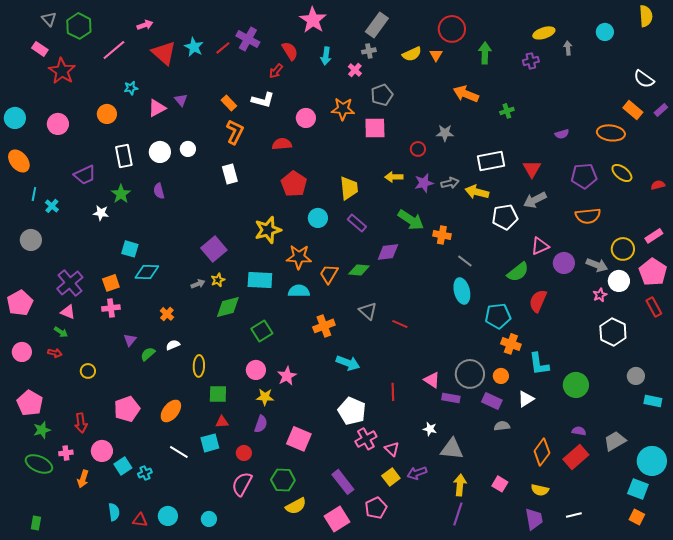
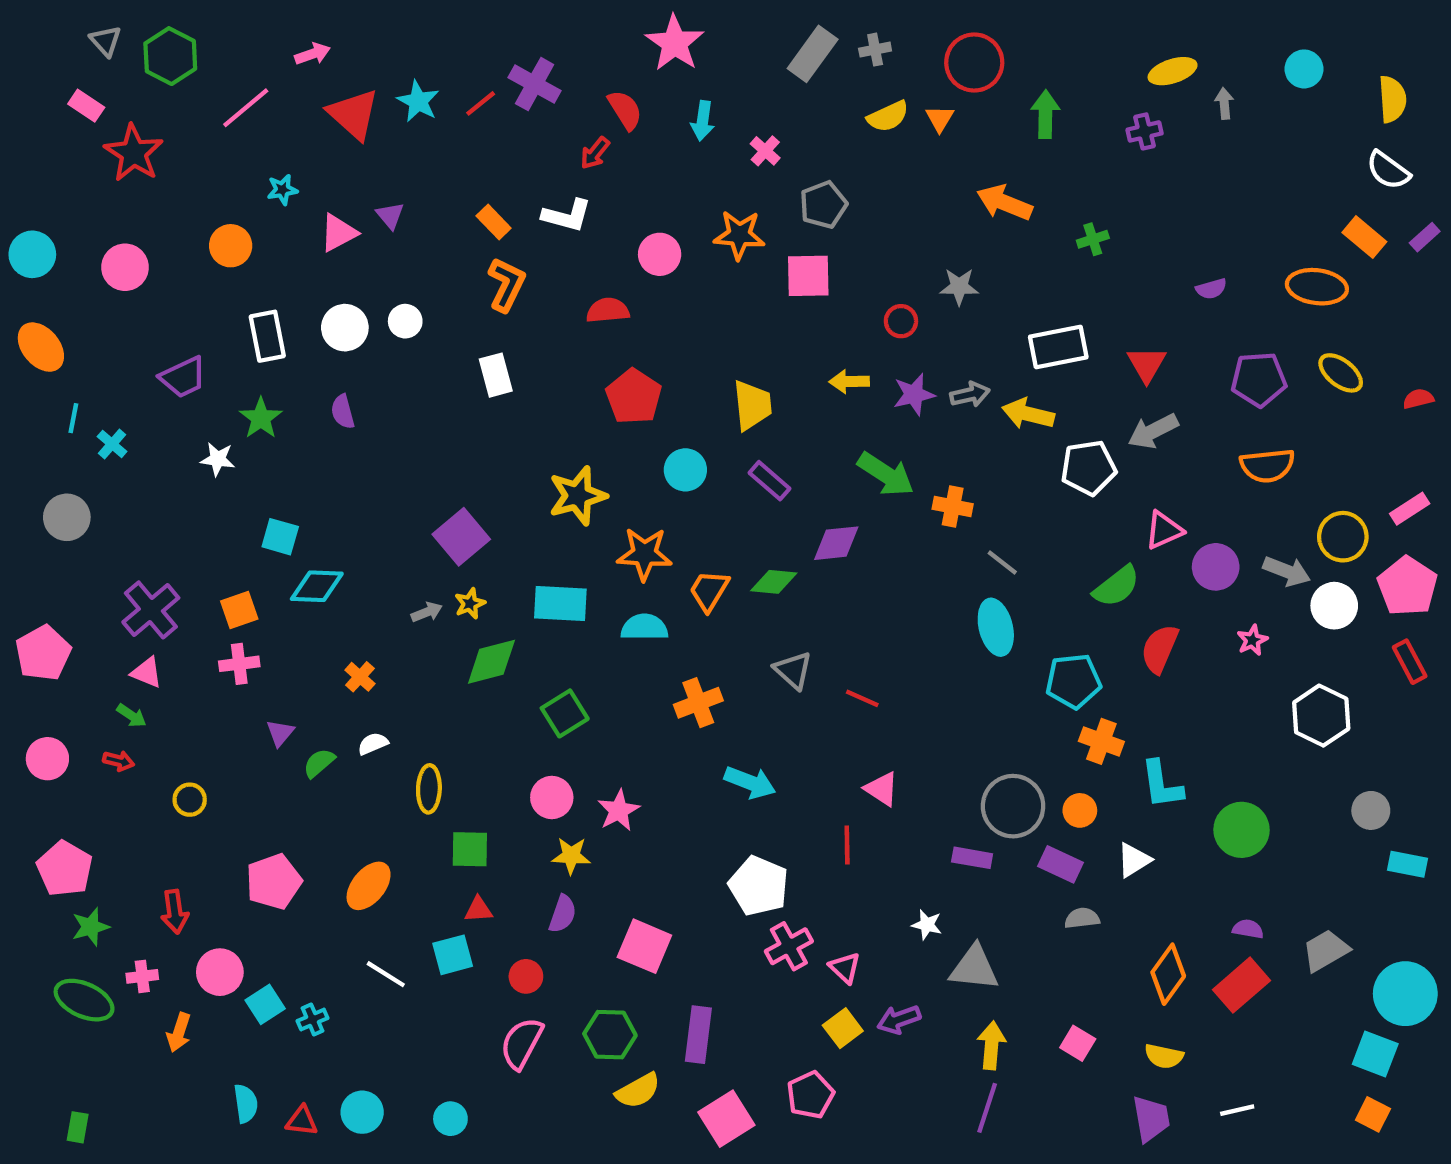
yellow semicircle: (646, 16) -> (1392, 99), moved
gray cross: (369, 51) -> (875, 50), moved
pink star: (600, 295) -> (1252, 640), moved
pink triangle: (432, 380) -> (882, 789), moved
purple rectangle: (343, 482) -> (698, 1035), moved, turned 45

